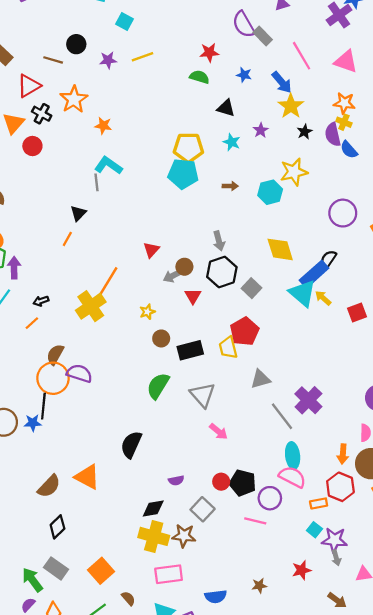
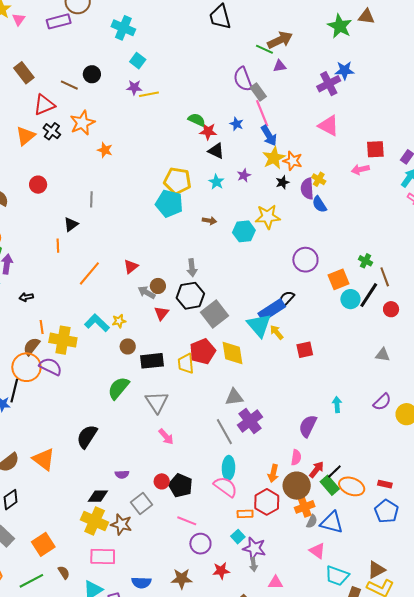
red star: (209, 52) -> (208, 131), moved
pink line: (302, 56) -> (262, 113), moved
purple star: (108, 60) -> (134, 87), moved
orange star: (344, 103) -> (293, 161), moved
red circle: (32, 146) -> (38, 185), moved
cyan L-shape: (108, 165) -> (97, 323), moved
orange line: (67, 239) -> (58, 246), turned -40
yellow diamond: (280, 249) -> (233, 353), moved
gray arrow: (173, 276) -> (147, 292), turned 48
orange line: (108, 281) -> (89, 273), moved
gray square: (252, 288) -> (215, 314), size x1.5
yellow cross: (91, 306) -> (63, 340), moved, turned 36
orange line: (32, 323) -> (42, 327), moved, turned -64
gray triangle: (260, 379) -> (234, 397), moved
purple circle: (270, 498) -> (200, 544), moved
brown star: (259, 585) -> (182, 579), size x1.5

